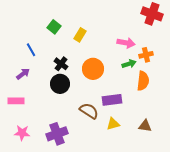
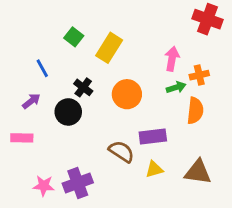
yellow rectangle: (80, 35) -> (109, 48), size x1.5
pink arrow: (126, 43) -> (172, 59), turned -90
black circle: (60, 84) -> (68, 112), moved
brown triangle: (145, 126) -> (198, 172), size x1.5
pink star: (22, 133) -> (44, 186), moved

